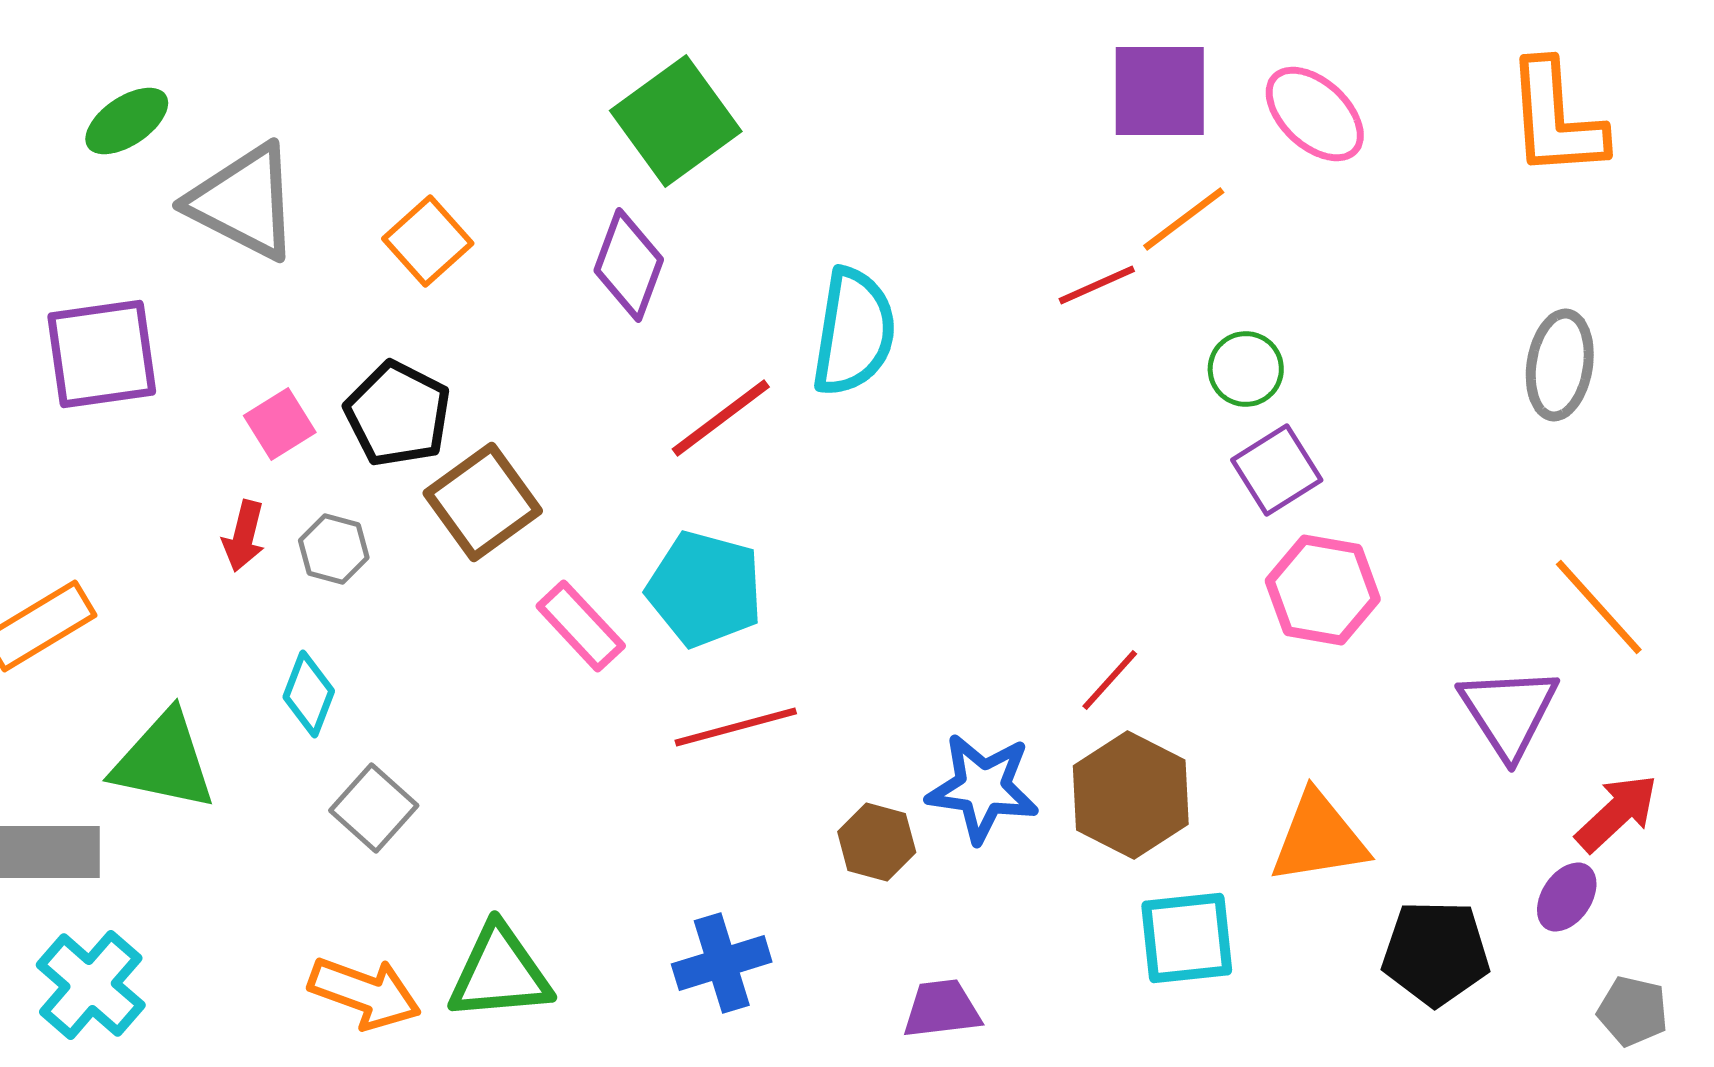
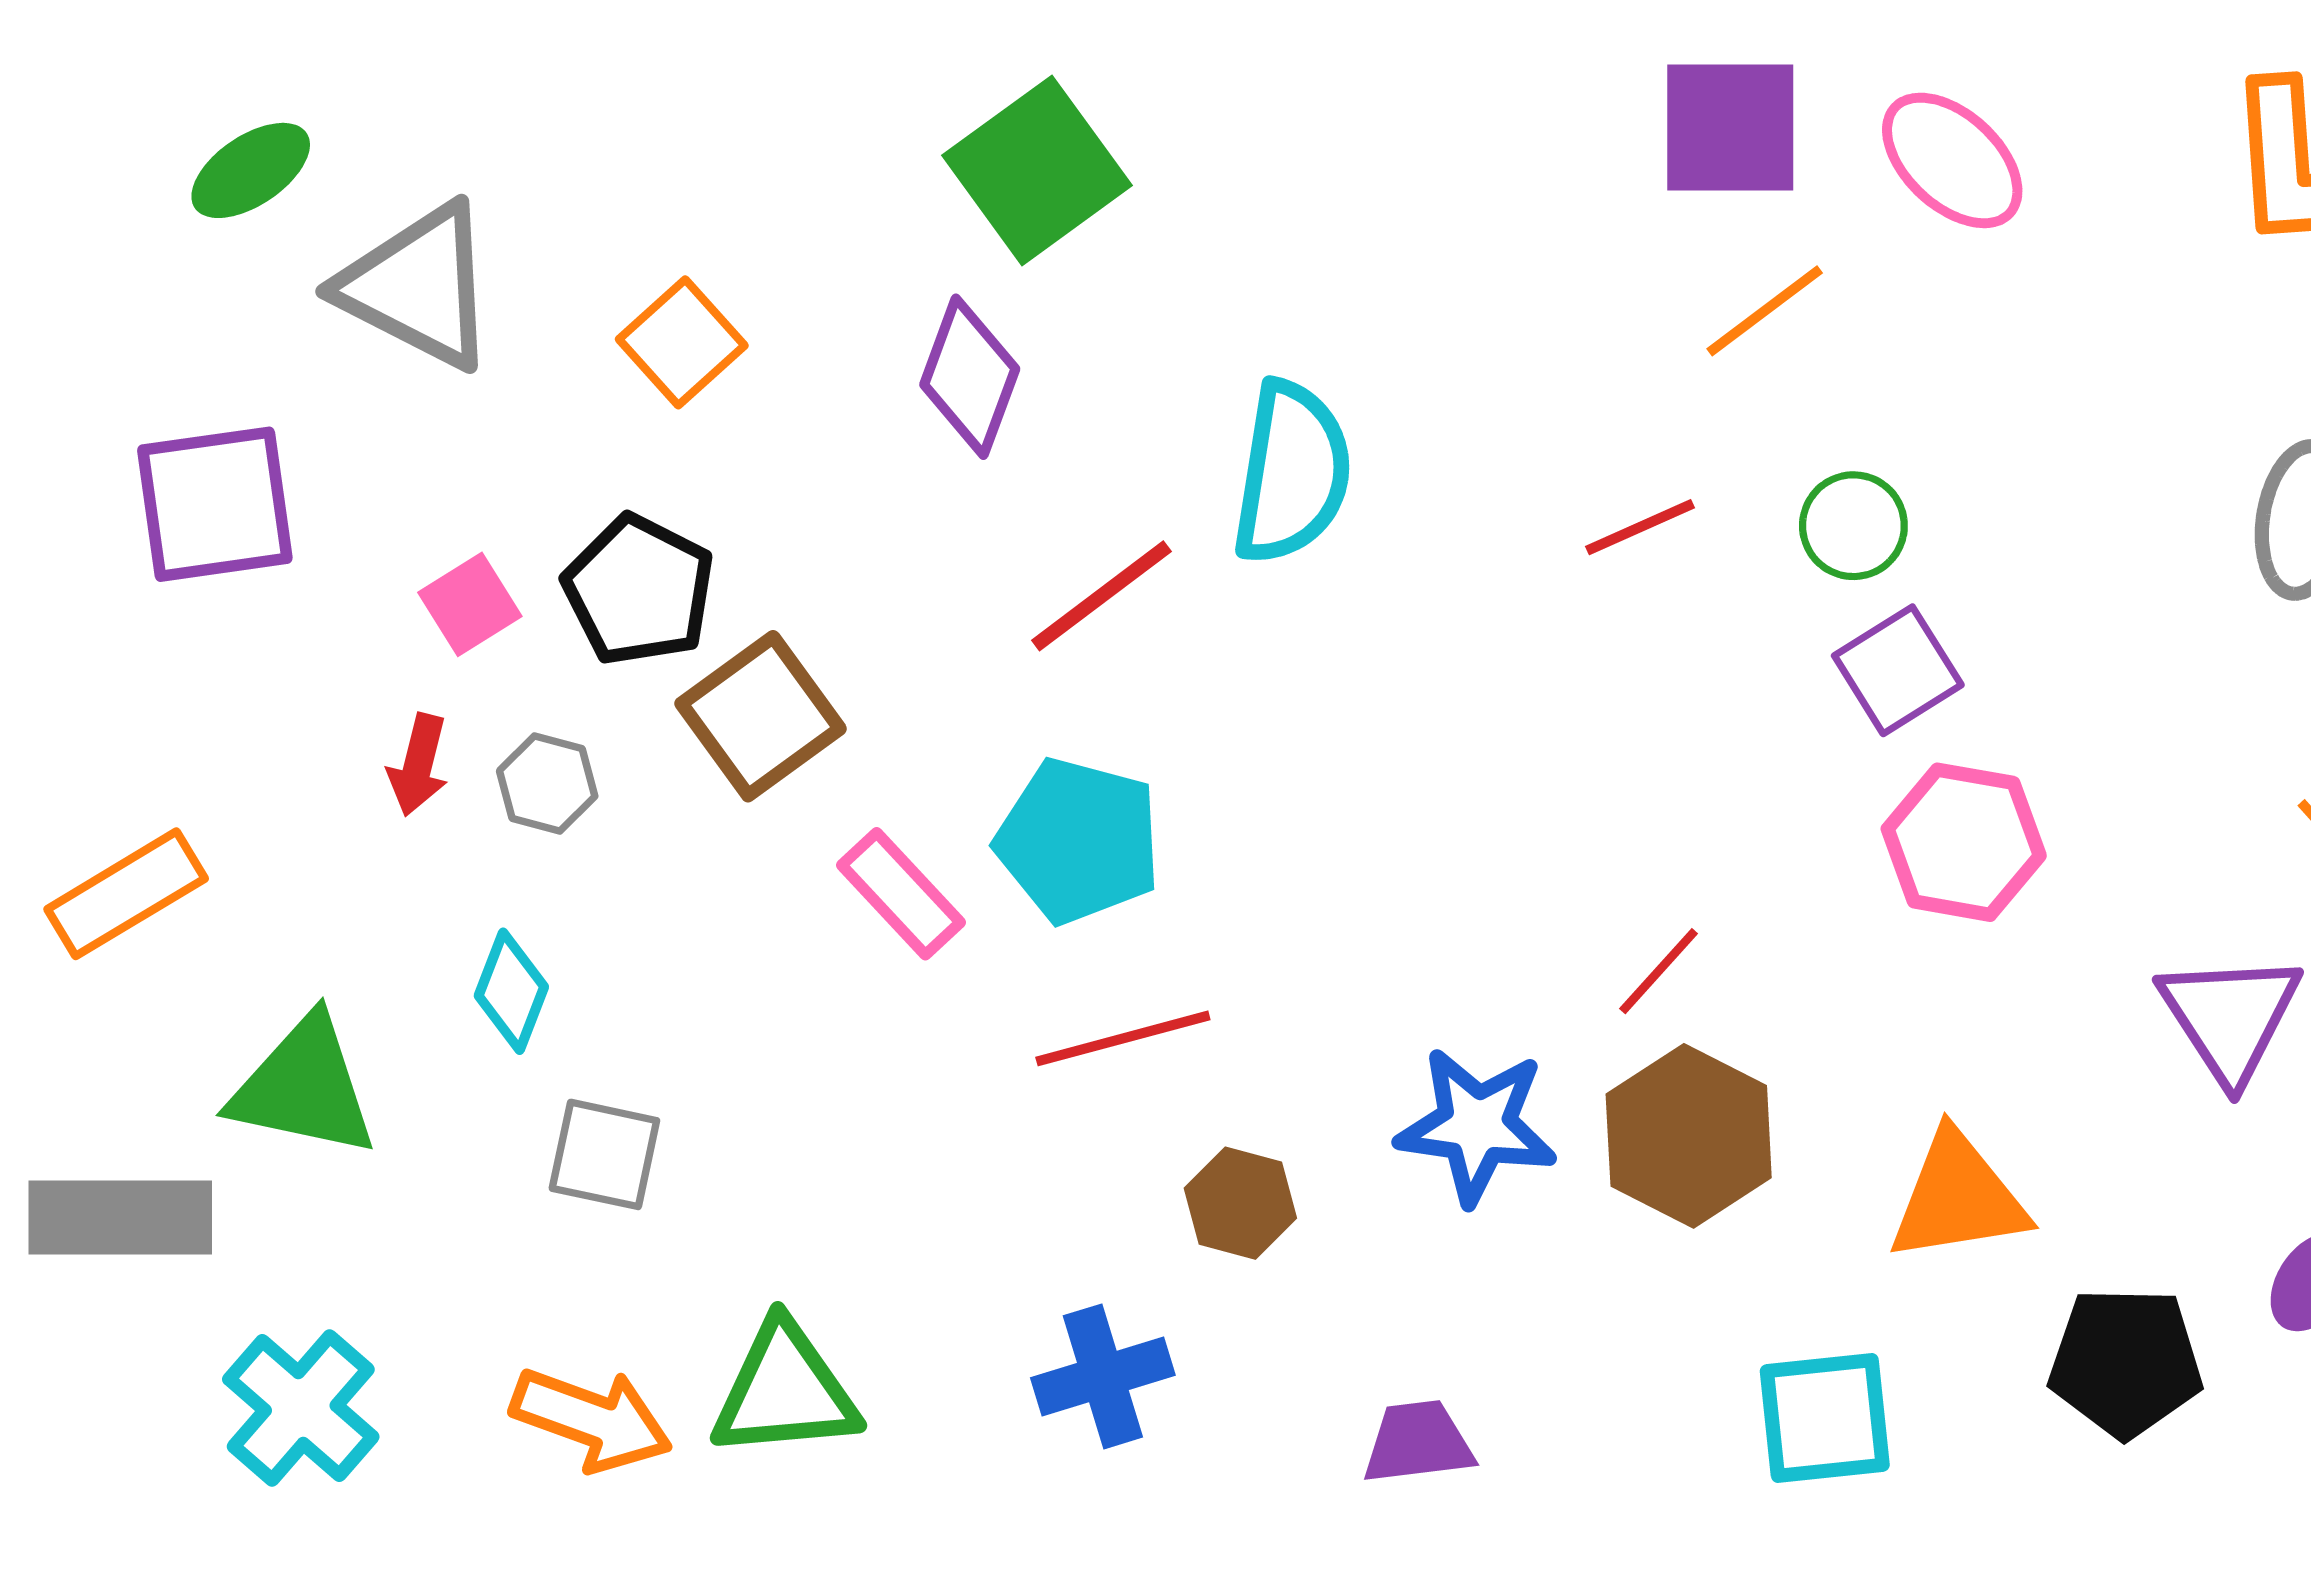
red line: (1097, 285) -> (1640, 527), moved
gray square: (374, 808) -> (604, 1154), turned -30
brown hexagon: (877, 842) -> (1240, 1203), moved
cyan square: (1187, 938) -> (1825, 1418), moved
cyan cross: (91, 985) -> (301, 1408), moved

